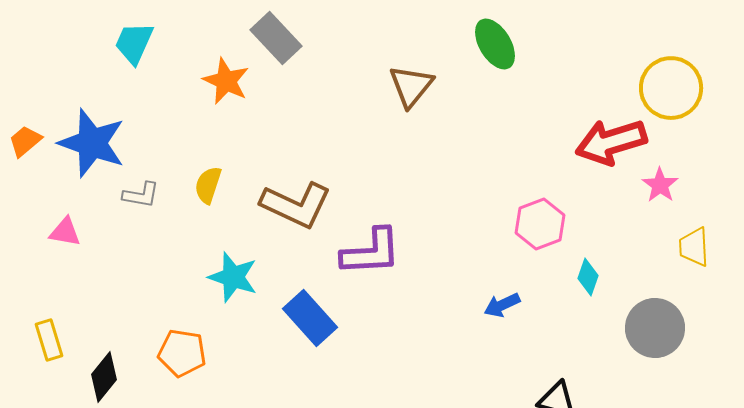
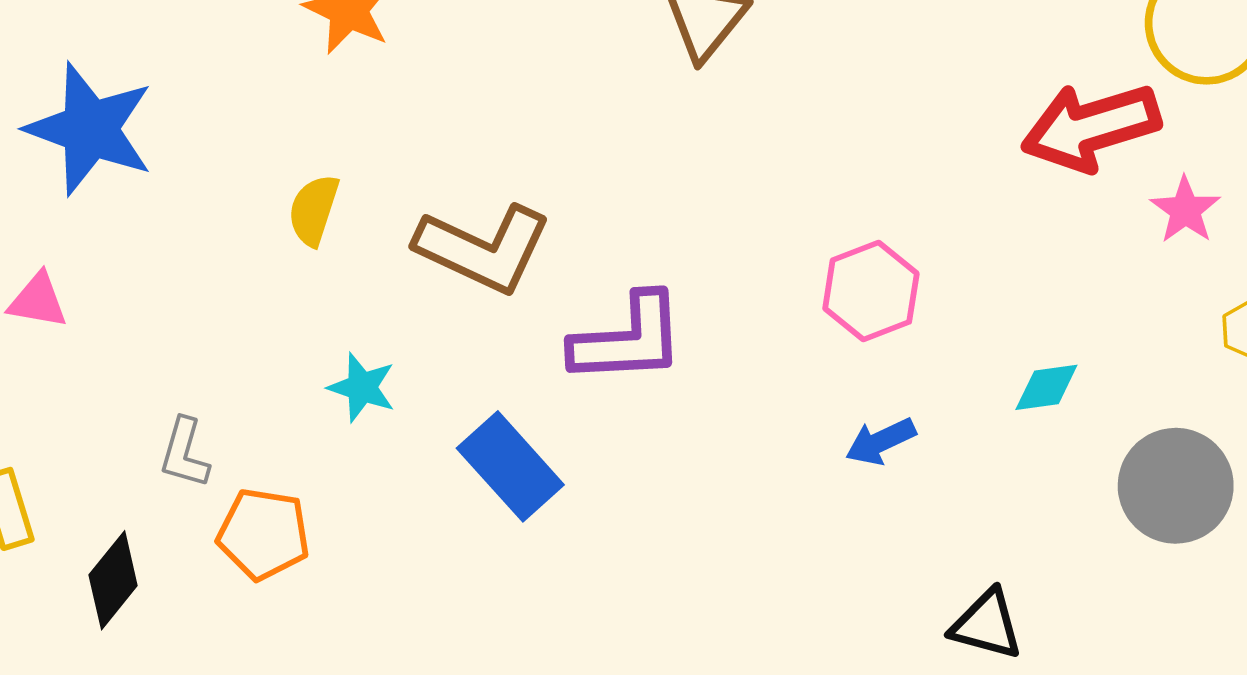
gray L-shape: (141, 195) -> (184, 453), moved, turned 96
pink hexagon: (540, 224) -> (871, 291), moved
cyan star: (233, 277) -> (362, 387), size x0.7
cyan diamond: (588, 277) -> (1046, 387), turned 63

